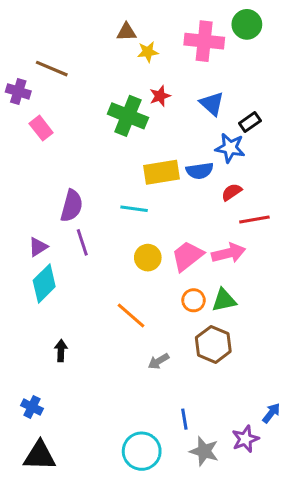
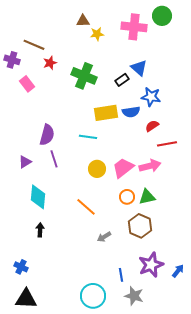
red star: (160, 96) -> (50, 63), moved
black rectangle: (250, 122) -> (122, 80), moved
cyan diamond: (44, 284) -> (38, 197), moved, turned -40
purple star: (245, 439) -> (151, 265), moved, size x1.4

